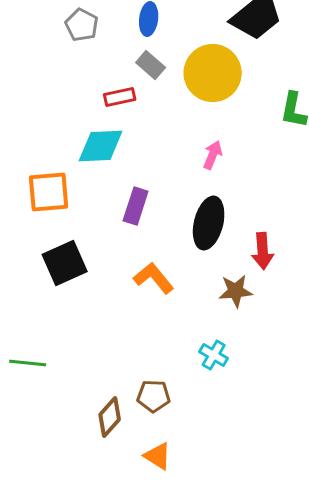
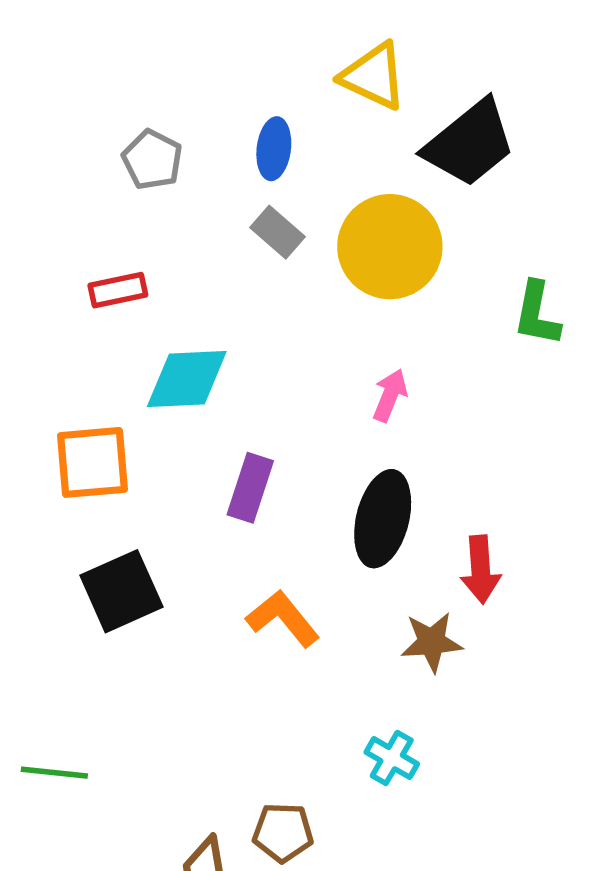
red rectangle: (120, 97) -> (118, 290), moved

